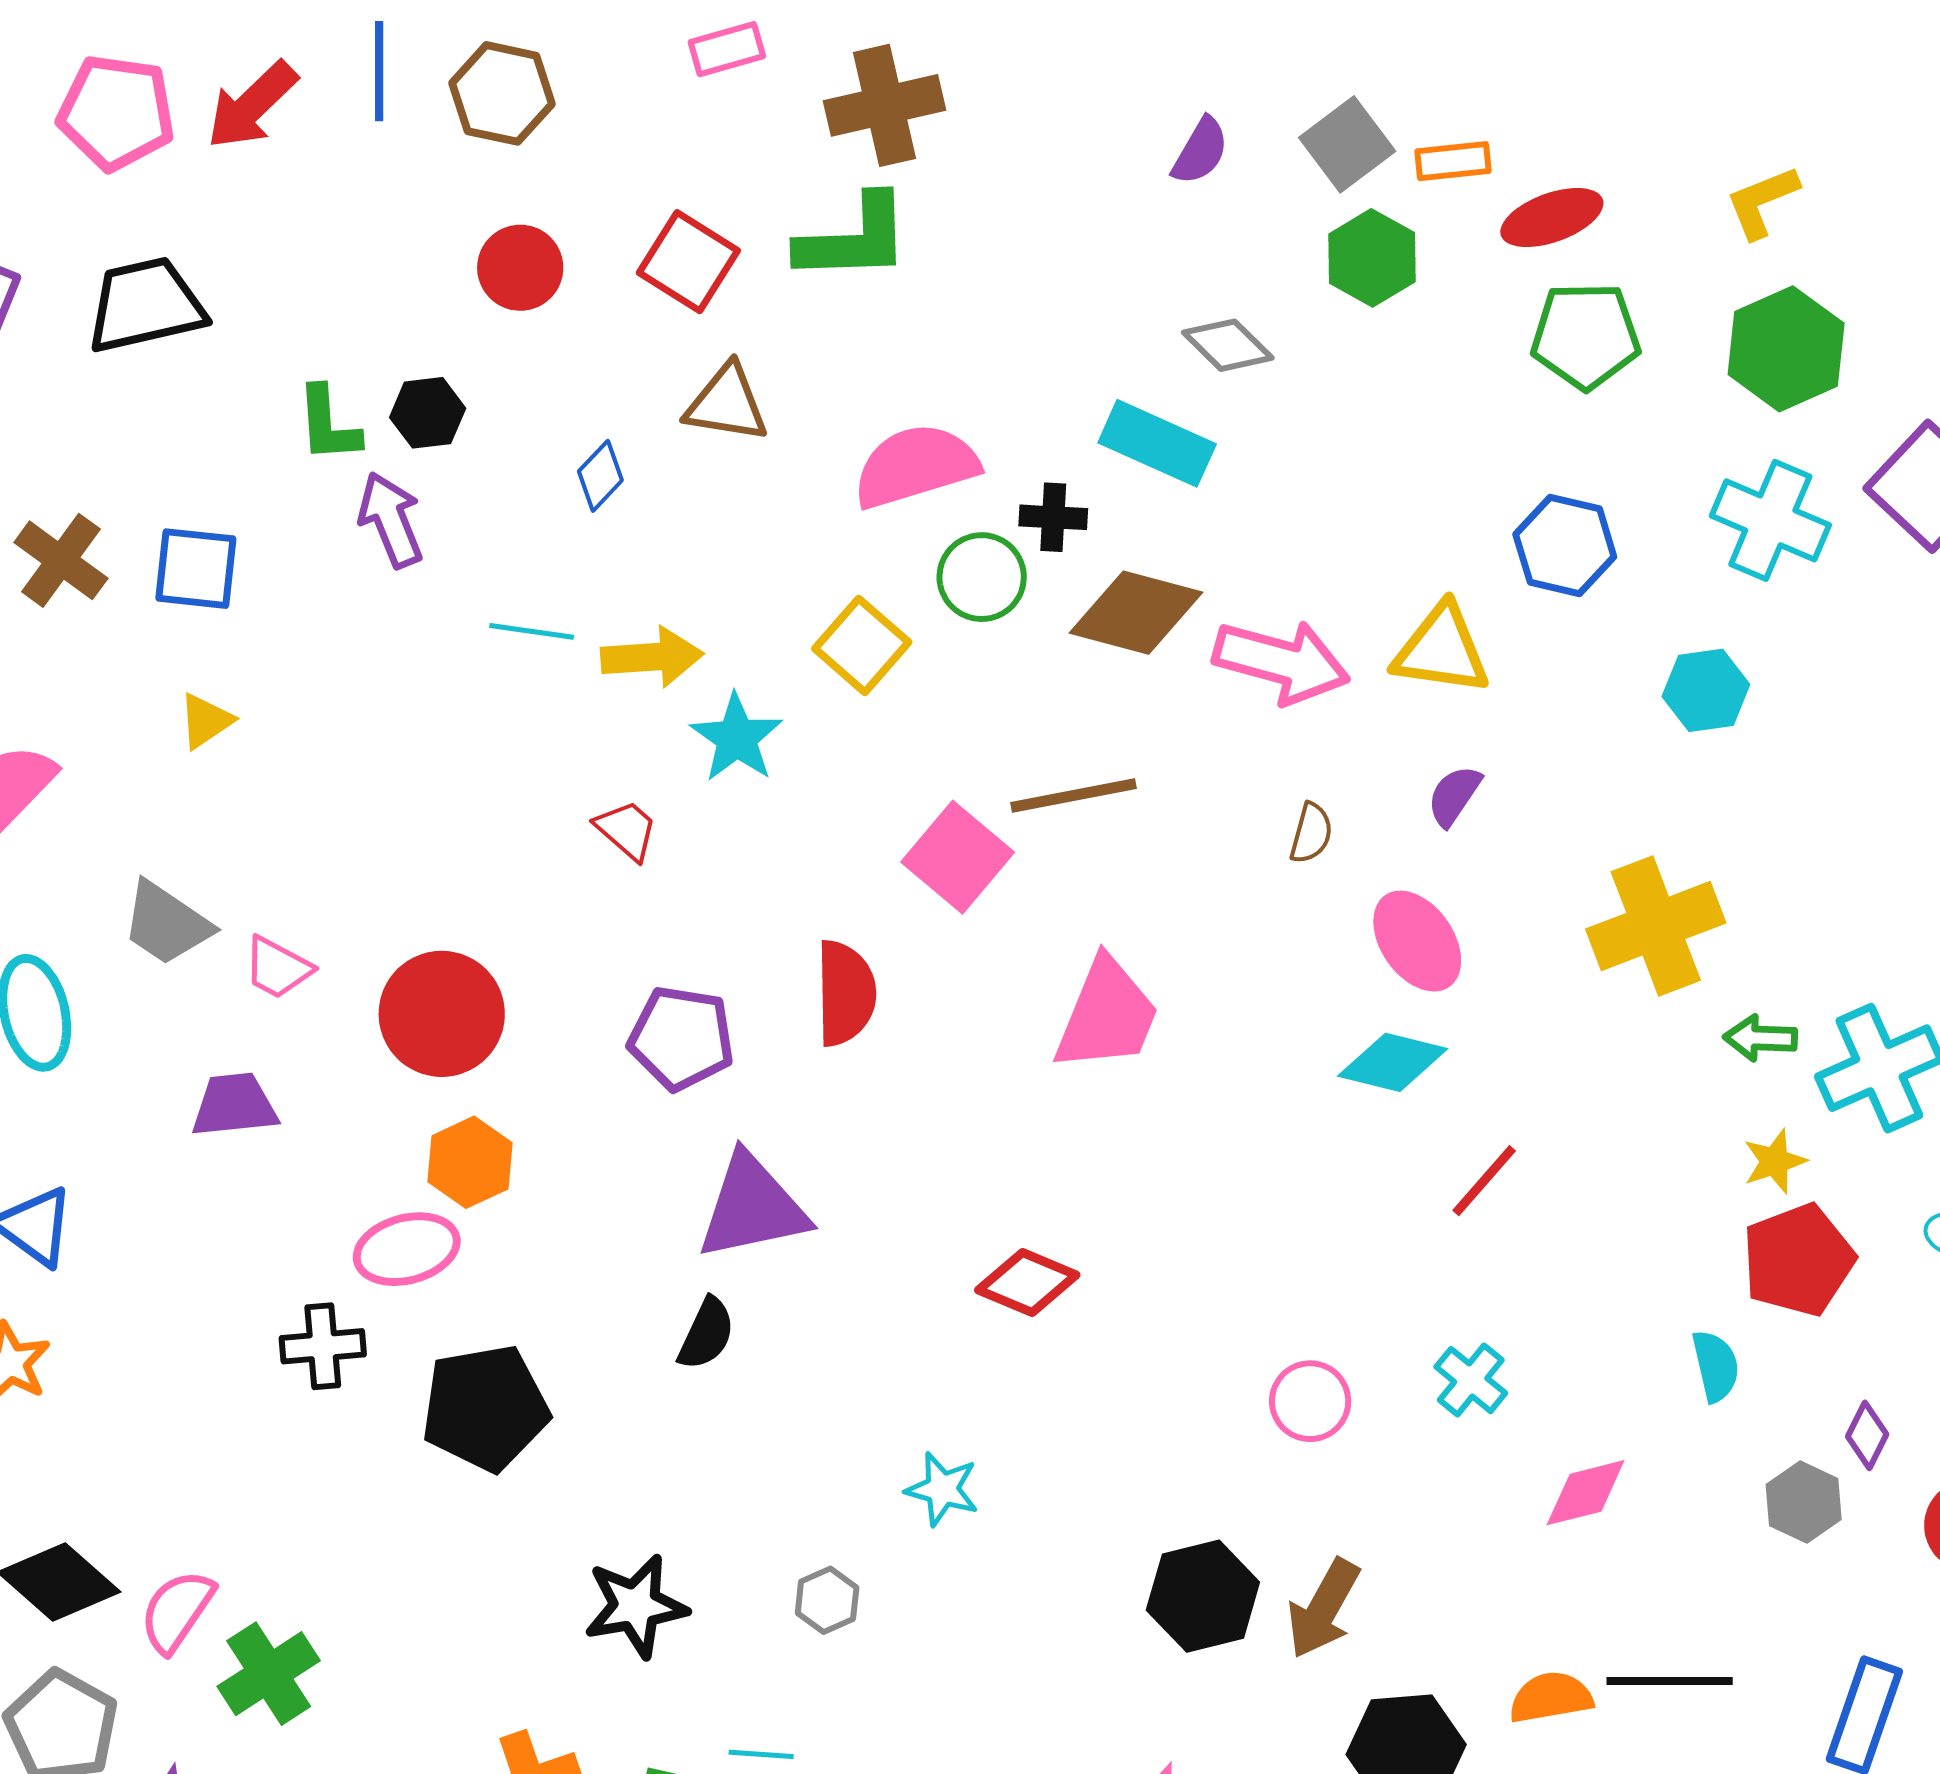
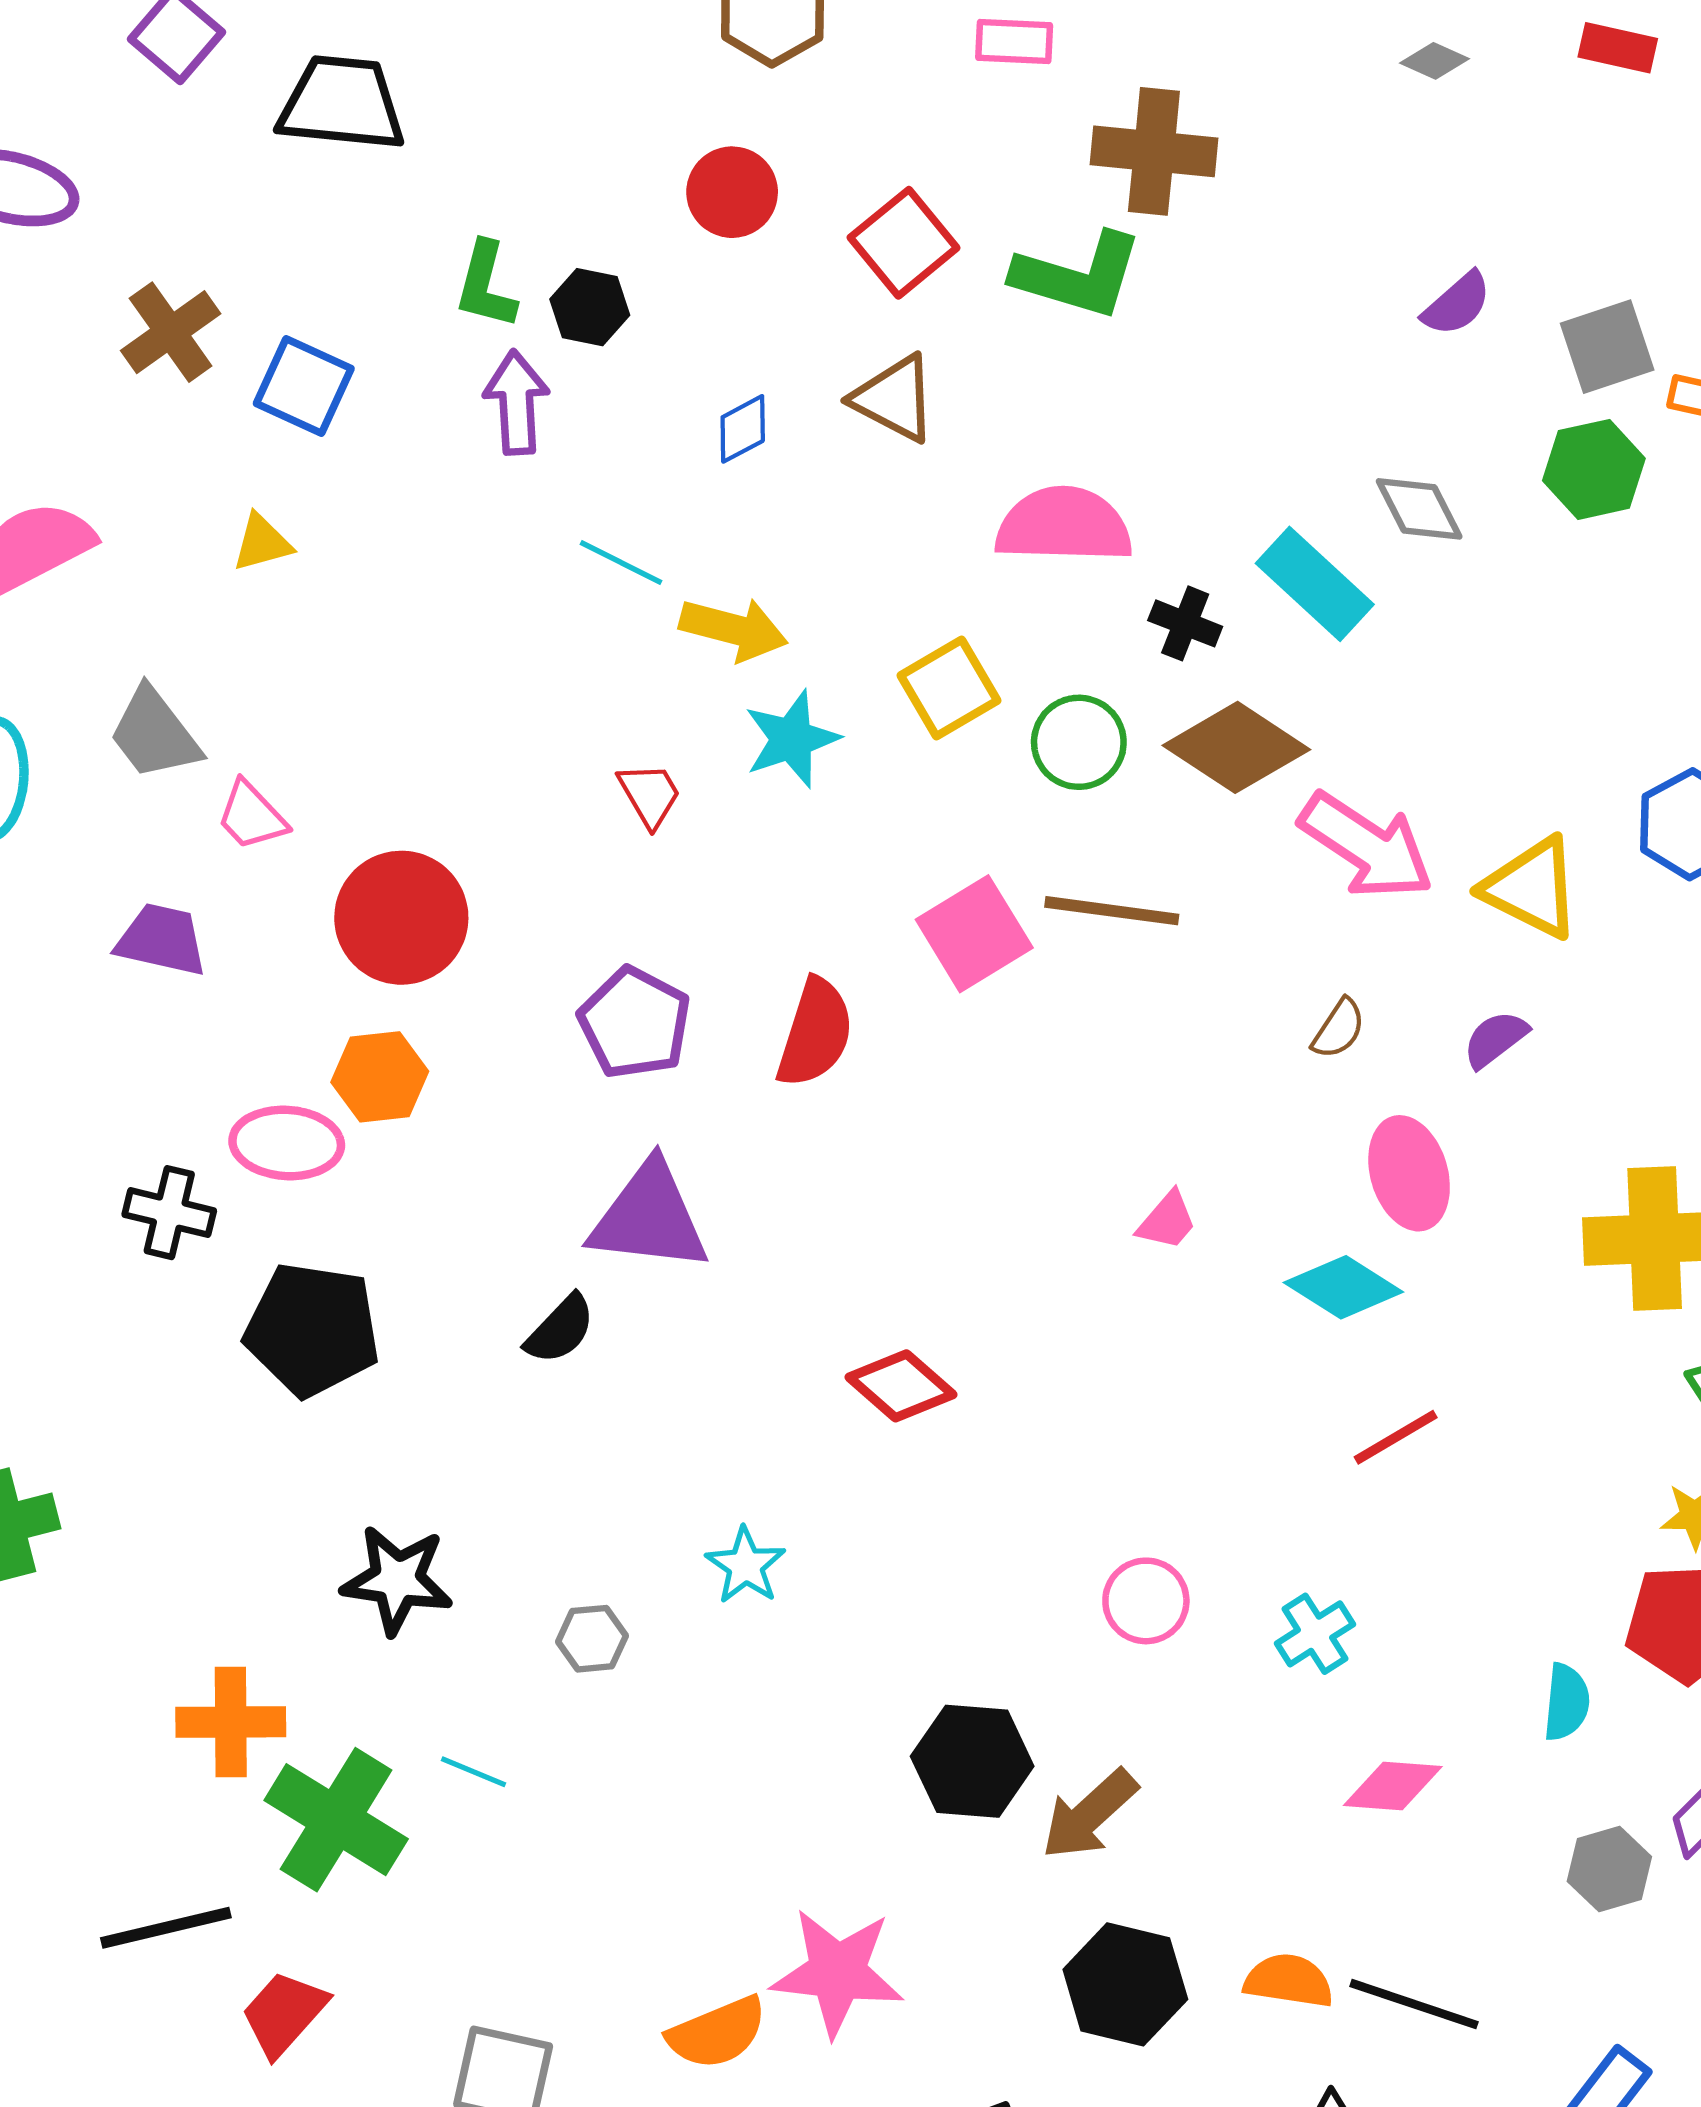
green circle: (982, 577) -> (1079, 742), moved
pink trapezoid: (1107, 1015) -> (1167, 1221), moved, size x0.5

